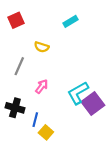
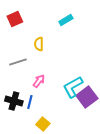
yellow semicircle: (42, 47) -> (39, 44), turned 72
gray line: (19, 66) -> (18, 62), turned 48
blue line: (35, 120) -> (30, 102), moved

